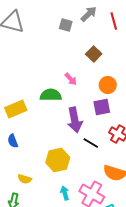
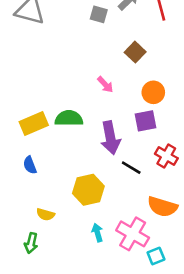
green semicircle: (51, 95) -> (69, 118), moved

